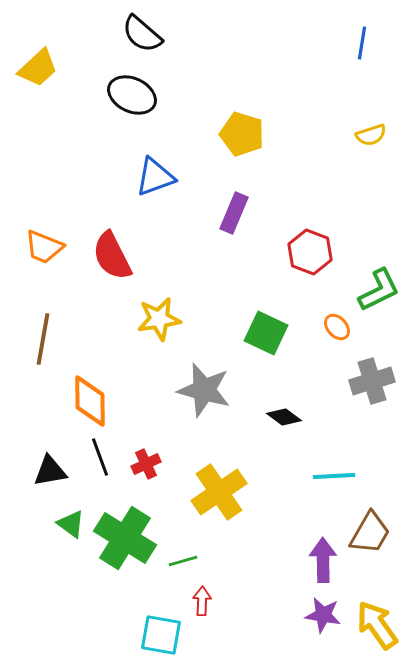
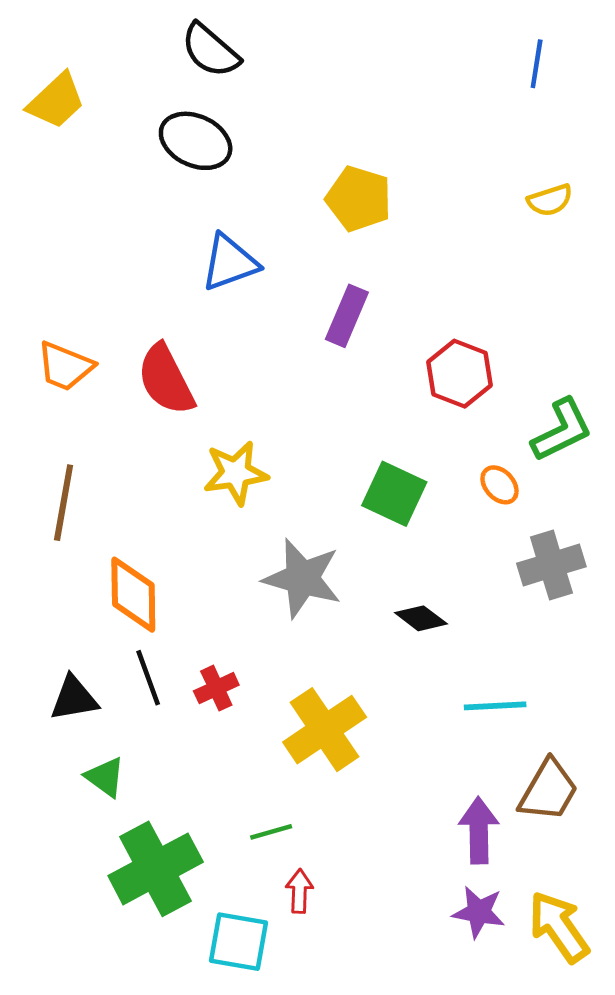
green cross: (125, 538) -> (156, 869), moved, turned 30

